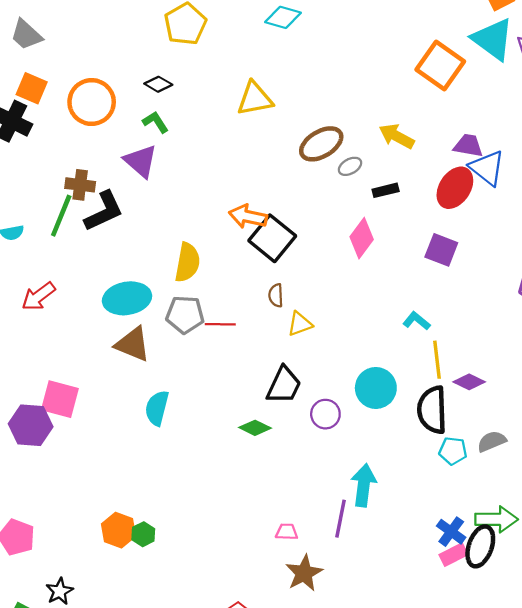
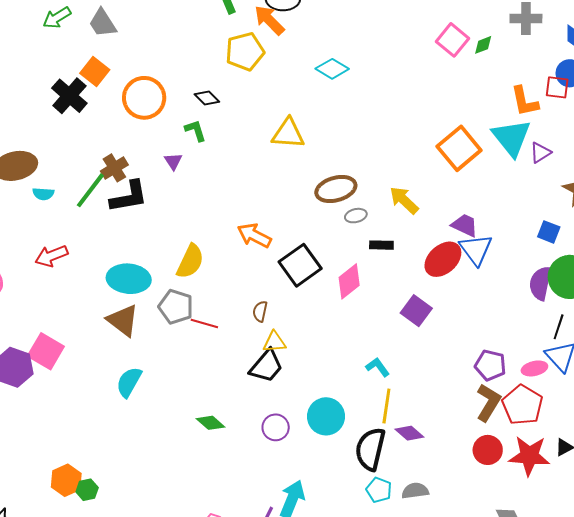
purple triangle: (141, 161) -> (173, 161), size x0.6
brown cross: (80, 185) -> (114, 168), turned 36
black square: (272, 238) -> (300, 265), moved
black trapezoid: (284, 385) -> (266, 366), moved

